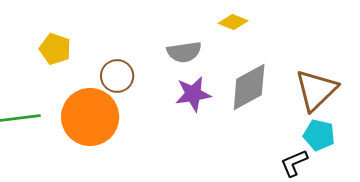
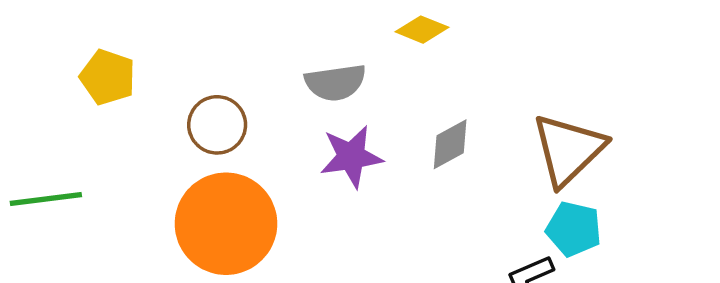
gray diamond: (249, 87) -> (450, 144), size x0.6
orange circle: (90, 117) -> (226, 224), moved

